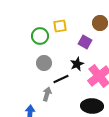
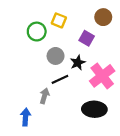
yellow square: (60, 26) -> (59, 20), turned 32
gray circle: (44, 63) -> (56, 56), moved

